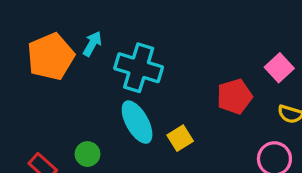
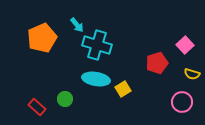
cyan arrow: (92, 44) -> (77, 25), moved, turned 112
cyan ellipse: (137, 122) -> (96, 79), turned -52

